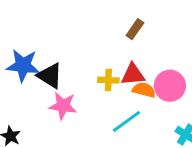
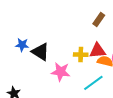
blue star: (23, 65) -> (22, 45), size x0.6
pink star: (63, 106) -> (61, 72), moved

